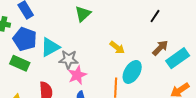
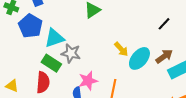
green rectangle: (20, 63) -> (51, 63), moved
cyan ellipse: (132, 72) -> (139, 58), moved
pink star: (77, 75) -> (88, 81), moved

